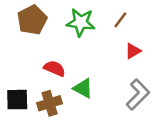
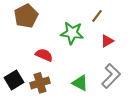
green star: (81, 22) -> (72, 33), moved
green triangle: (83, 88) -> (80, 83), moved
black square: (17, 100) -> (14, 80), turned -30

